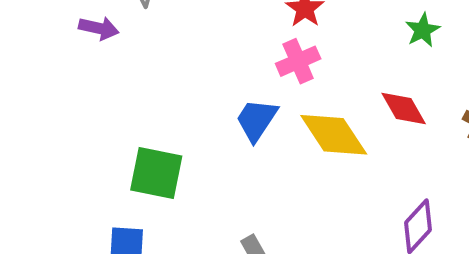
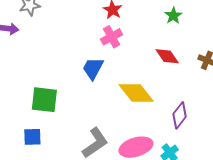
yellow diamond: (334, 135) -> (136, 93), moved

